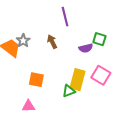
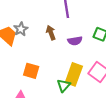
purple semicircle: (86, 48) -> (75, 41), moved
green triangle: (69, 91) -> (64, 85), turned -32

